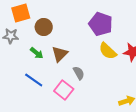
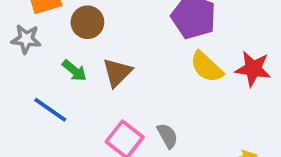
gray semicircle: (79, 73) -> (167, 136), moved
blue line: (34, 80) -> (50, 110), moved

